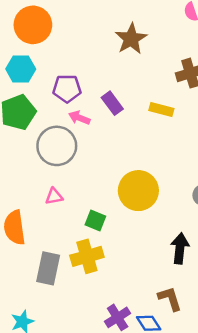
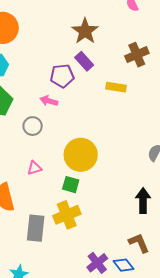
purple pentagon: (67, 88) -> (62, 76), moved
purple rectangle: (112, 103) -> (84, 61), moved
gray circle: (57, 146) -> (33, 126), size x0.6
yellow circle: (138, 191) -> (81, 155), moved

